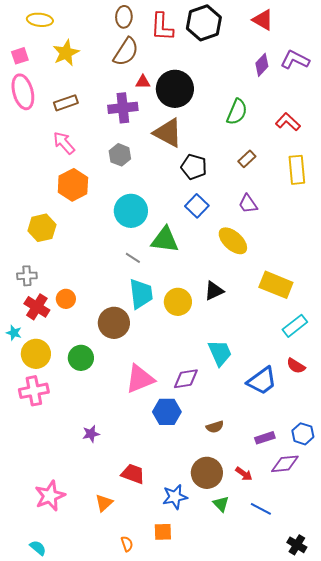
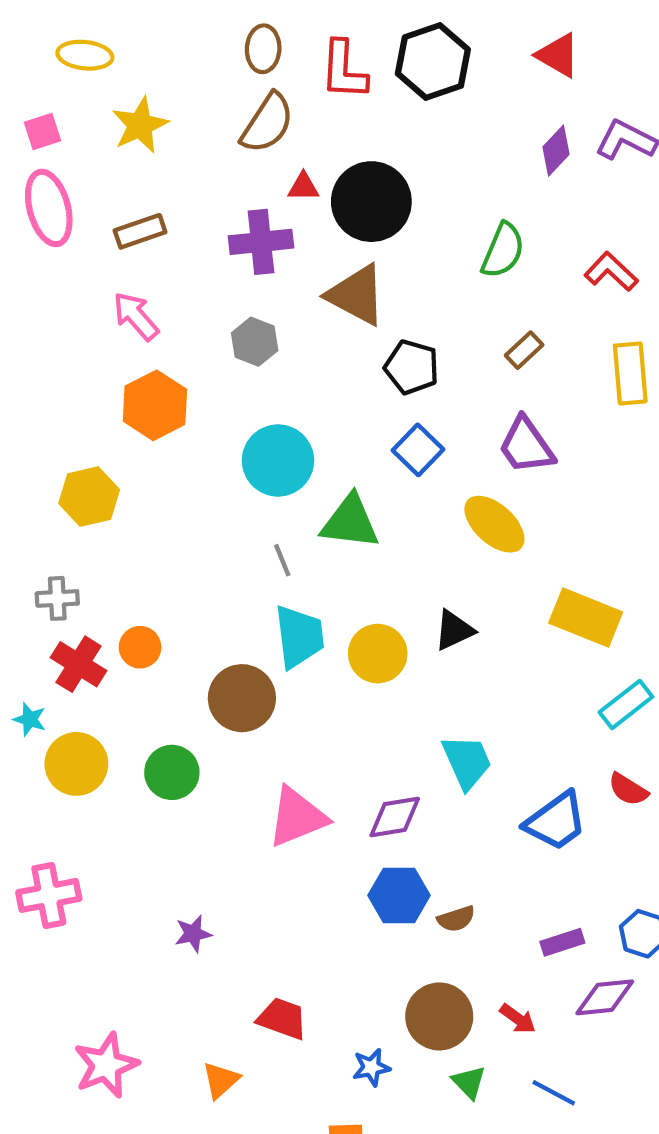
purple trapezoid: (248, 204) -> (526, 446), size x1.4
gray line: (133, 258) -> (282, 560), turned 35
pink cross: (34, 391) -> (49, 895), moved
blue hexagon: (167, 412) -> (399, 895), moved
blue star: (175, 497) -> (371, 1067), size x0.7

